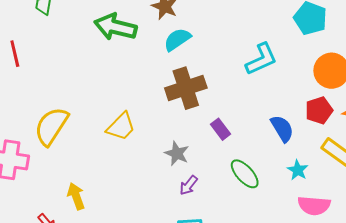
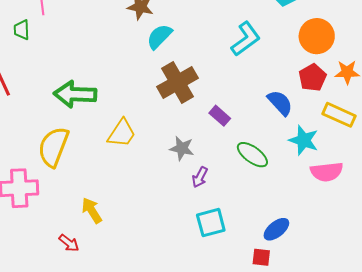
green arrow: (115, 27) -> (75, 94), moved
cyan star: (298, 170) -> (304, 140), size x1.4

